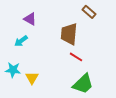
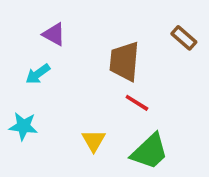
brown rectangle: (89, 12) -> (184, 38), moved
yellow triangle: (32, 78) -> (94, 141), moved

